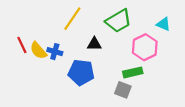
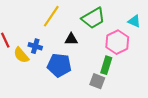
yellow semicircle: (38, 50) -> (21, 55), moved
green rectangle: (133, 72) -> (106, 65), turned -60

